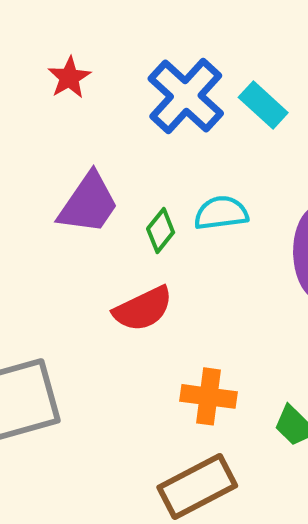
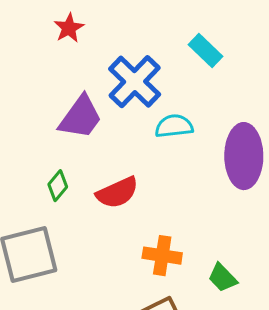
blue cross: (186, 96) -> (135, 82), moved
green diamond: (161, 231) -> (58, 186), moved

